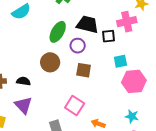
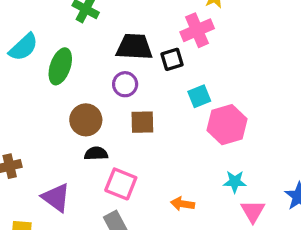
green ellipse: (58, 32) -> (60, 66), moved
black semicircle: (23, 81) -> (96, 154), moved
pink square: (75, 106) -> (121, 184), moved

